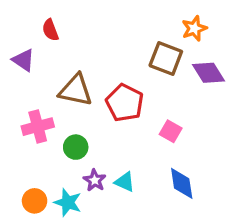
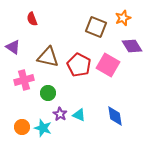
brown square: (166, 59) -> (96, 27), moved
purple triangle: (23, 60) -> (13, 47), moved
pink square: (171, 131) -> (108, 65), moved, size x1.6

